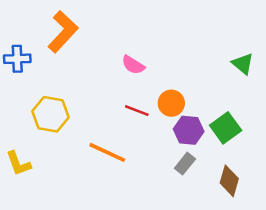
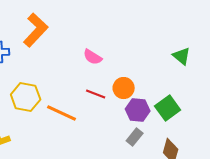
orange line: (107, 152) -> (62, 113), moved

